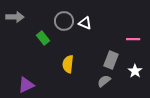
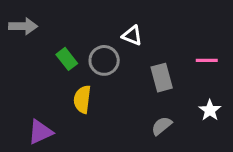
gray circle: (64, 21) -> (104, 60), moved
gray rectangle: (111, 60) -> (162, 78), moved, turned -36
yellow semicircle: (68, 64) -> (82, 99), moved

